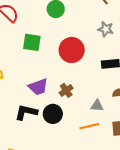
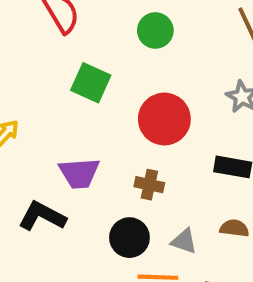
brown cross: (66, 90) -> (149, 185), moved, turned 32
black circle: (53, 114) -> (129, 238), moved

